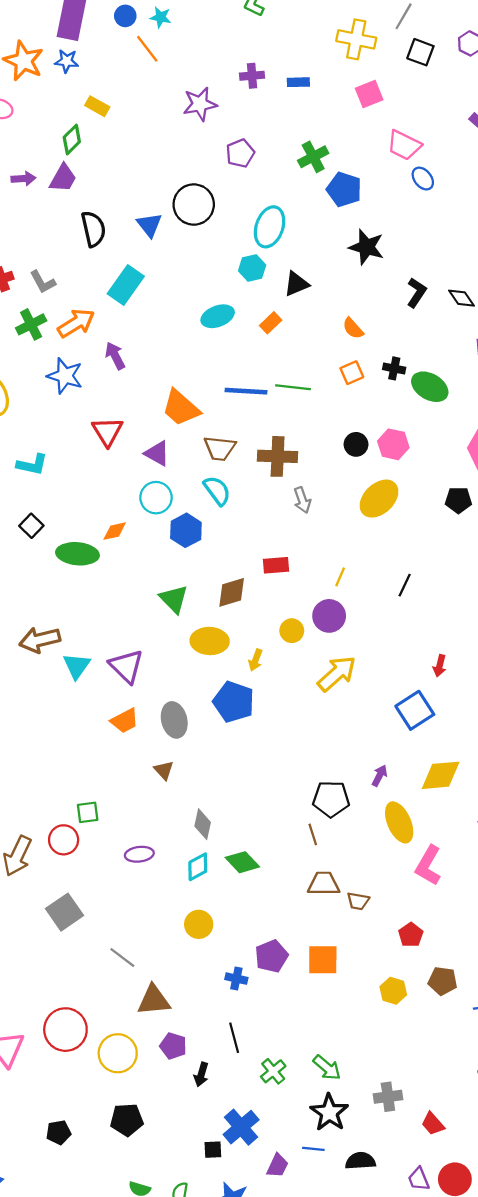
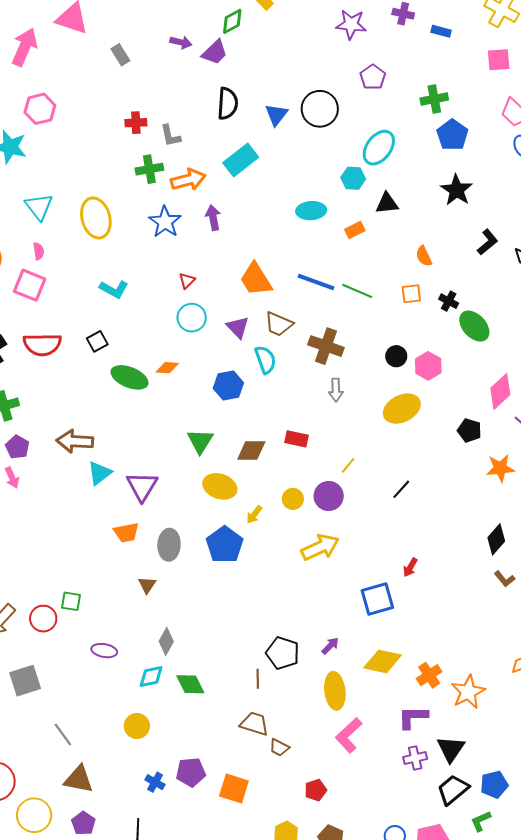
purple pentagon: (240, 153) -> (373, 77), turned -30
red triangle: (107, 432) -> (187, 281), size x0.6
purple triangle: (157, 453) -> (238, 327), moved
cyan circle: (156, 498) -> (192, 318), moved

